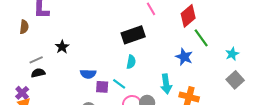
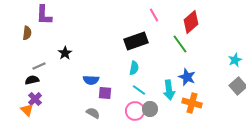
green line: (201, 38) -> (180, 44), moved
blue star: (184, 57) -> (187, 77), moved
black semicircle: (38, 73) -> (32, 80), moved
cyan line: (119, 84) -> (139, 90), moved
purple cross: (22, 93) -> (35, 99), moved

